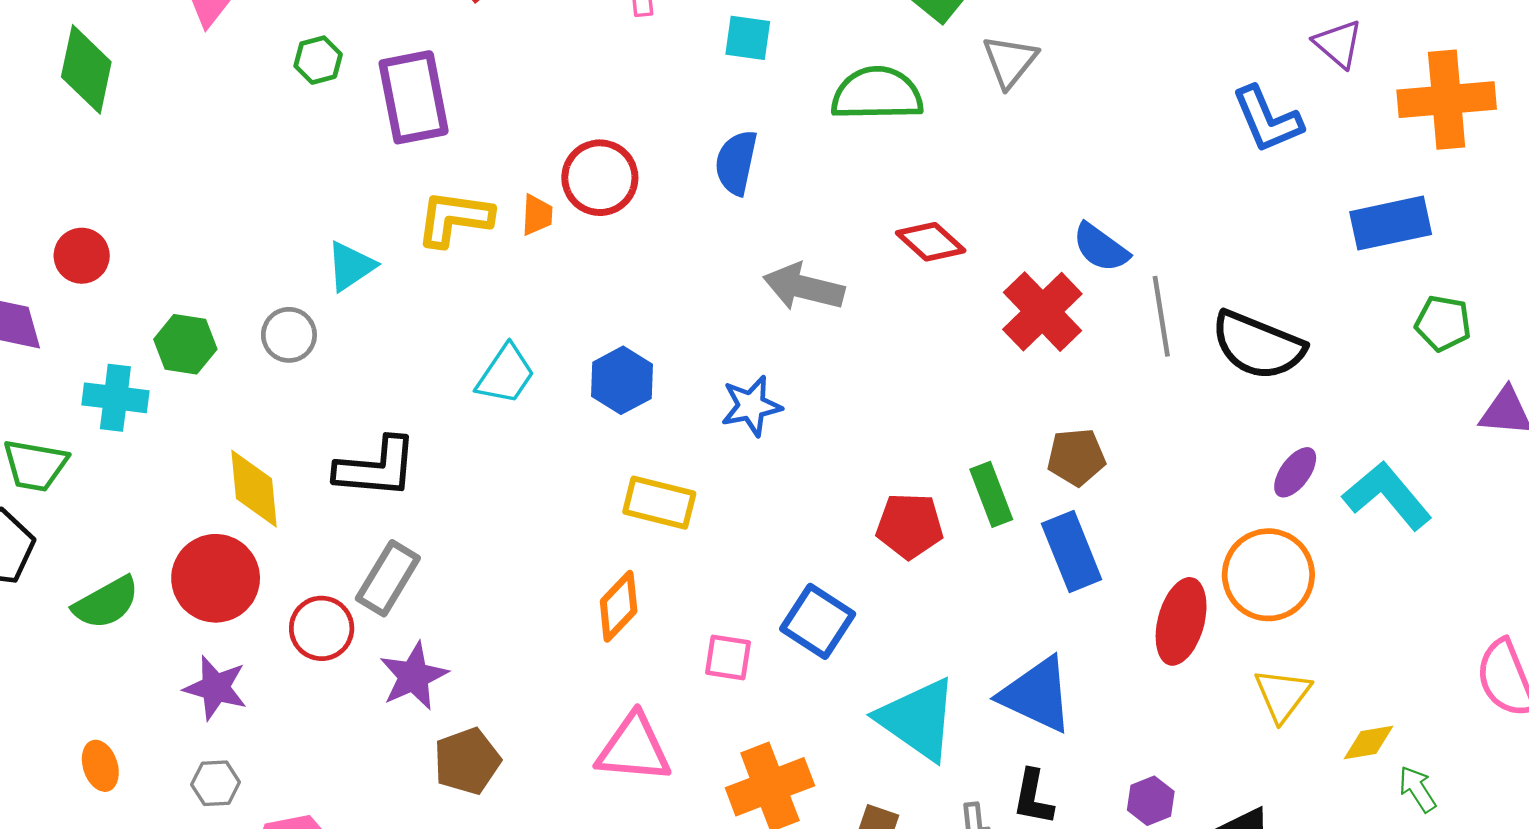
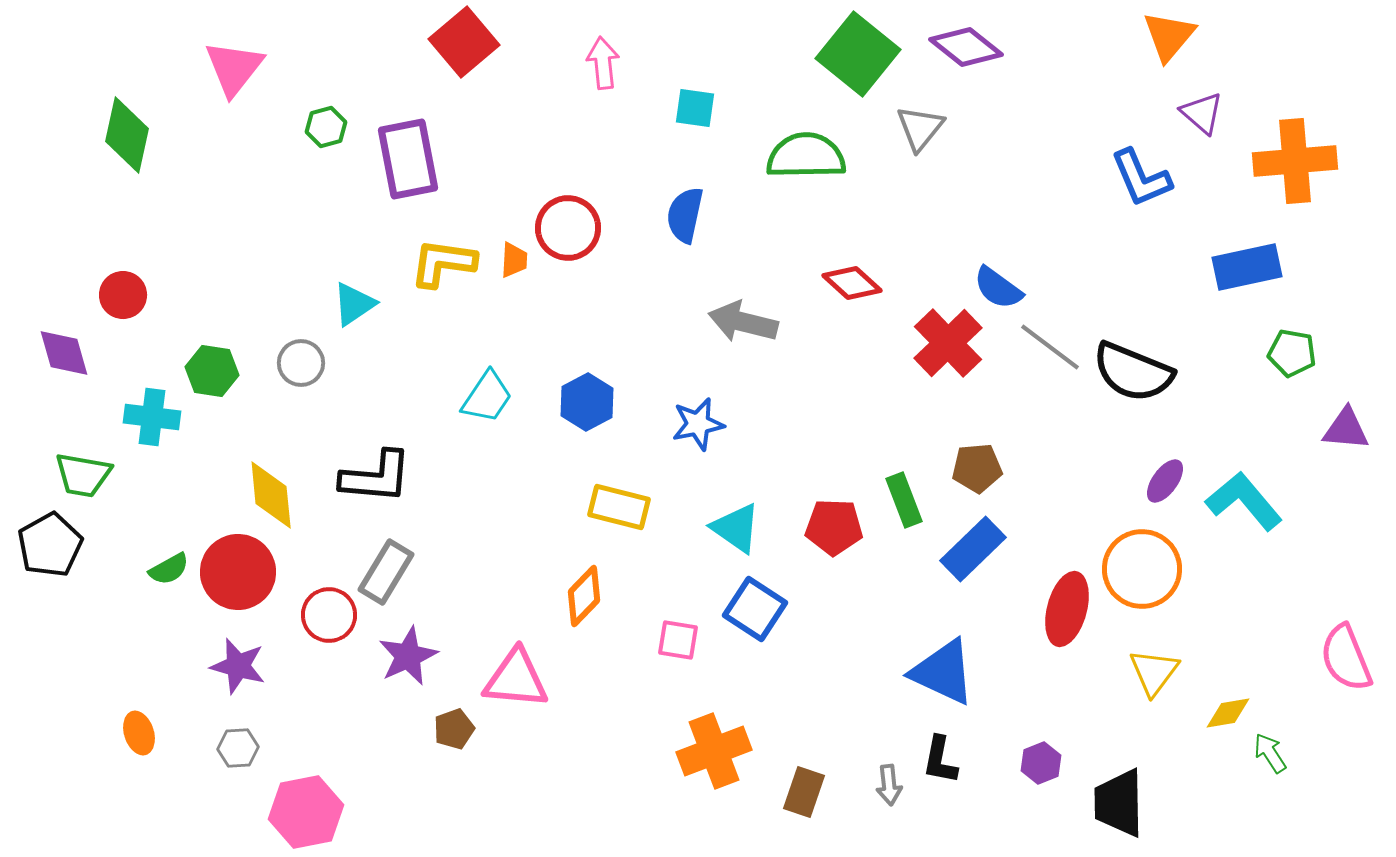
gray line: (1161, 316) -> (1050, 347), turned -44
blue rectangle: (1072, 552) -> (973, 549), turned 68
green semicircle: (106, 603) -> (169, 569), moved, size x0.7
cyan triangle: (918, 719) -> (736, 528), moved, size x0.7
pink triangle: (634, 748) -> (516, 679), moved
brown pentagon: (467, 761) -> (454, 729), size x0.7

